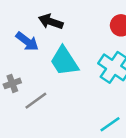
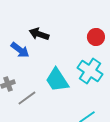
cyan trapezoid: (64, 61) -> (57, 80), moved

